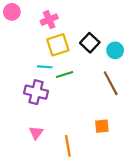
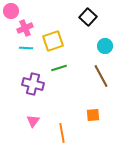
pink cross: (49, 20) -> (25, 28), moved
black square: (90, 43) -> (88, 17), moved
cyan line: (45, 67) -> (26, 48), moved

